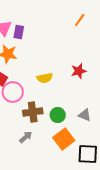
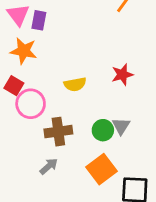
green circle: (58, 115) -> (103, 130), moved
gray triangle: (85, 115) -> (121, 126), moved, turned 40

